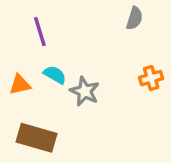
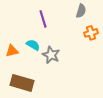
purple line: (40, 32) -> (43, 19), moved
orange cross: (151, 78) -> (91, 33), moved

